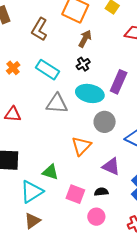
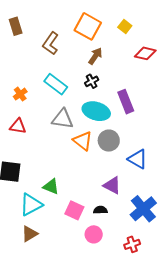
orange cross: (13, 68) -> (20, 94), moved
purple rectangle: (119, 82) -> (126, 102), turned -50
orange triangle: (81, 146) -> (83, 141), moved, turned -40

